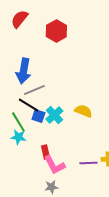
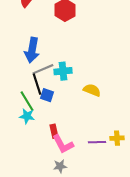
black line: (28, 105) -> (37, 84), turned 40
cyan cross: (54, 115) -> (63, 71), moved, turned 36

